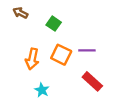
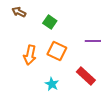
purple line: (87, 50) -> (93, 41), moved
cyan star: (42, 90) -> (52, 84), moved

